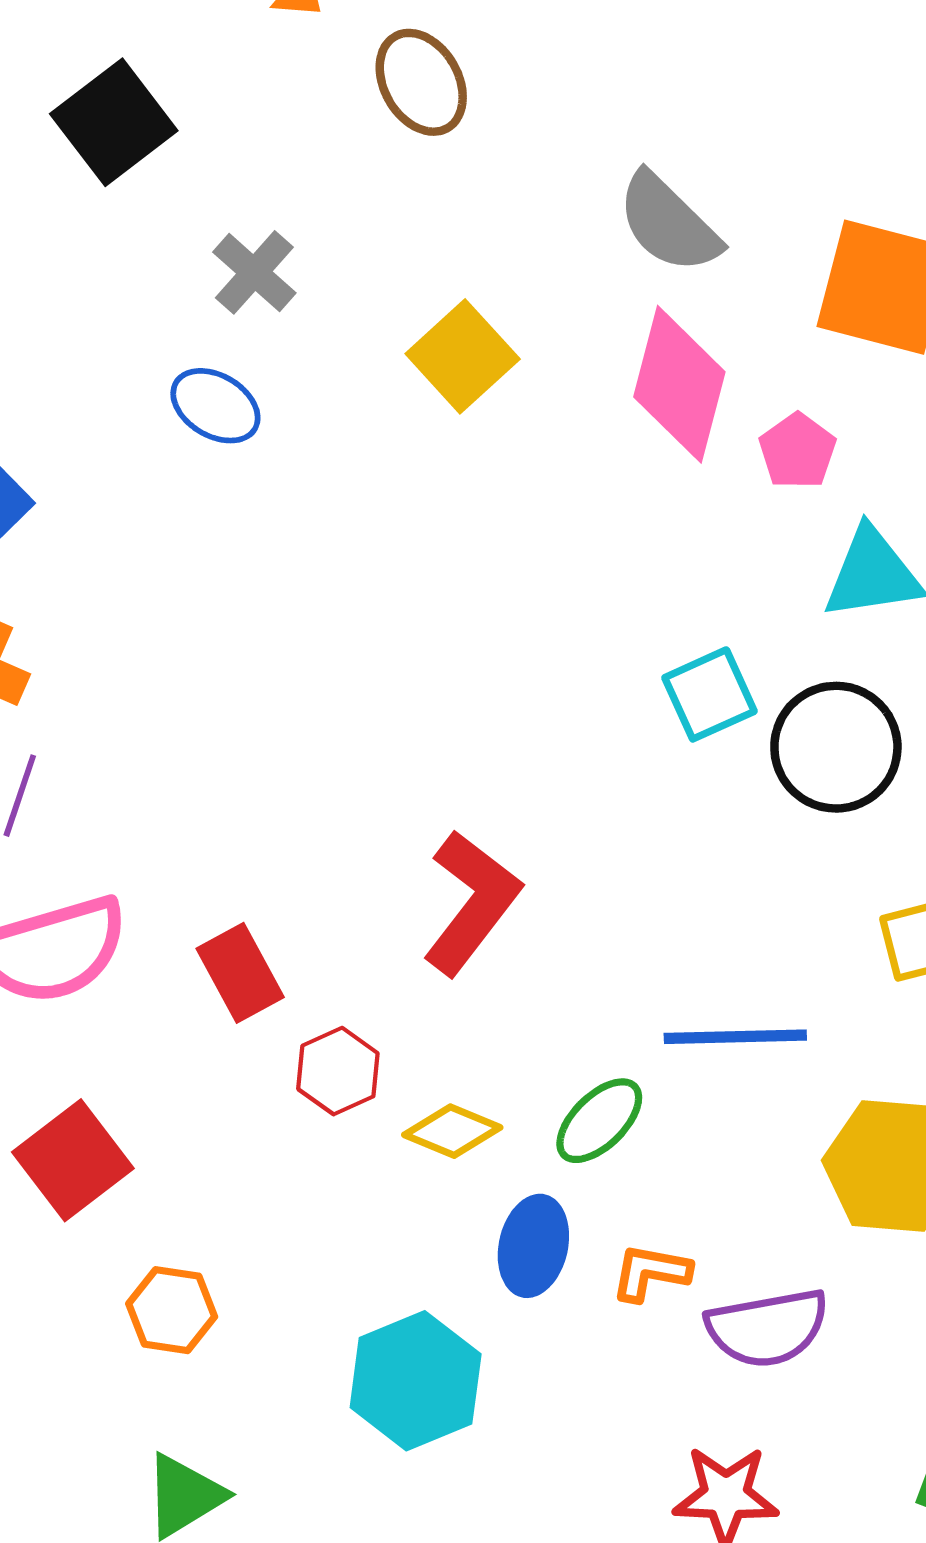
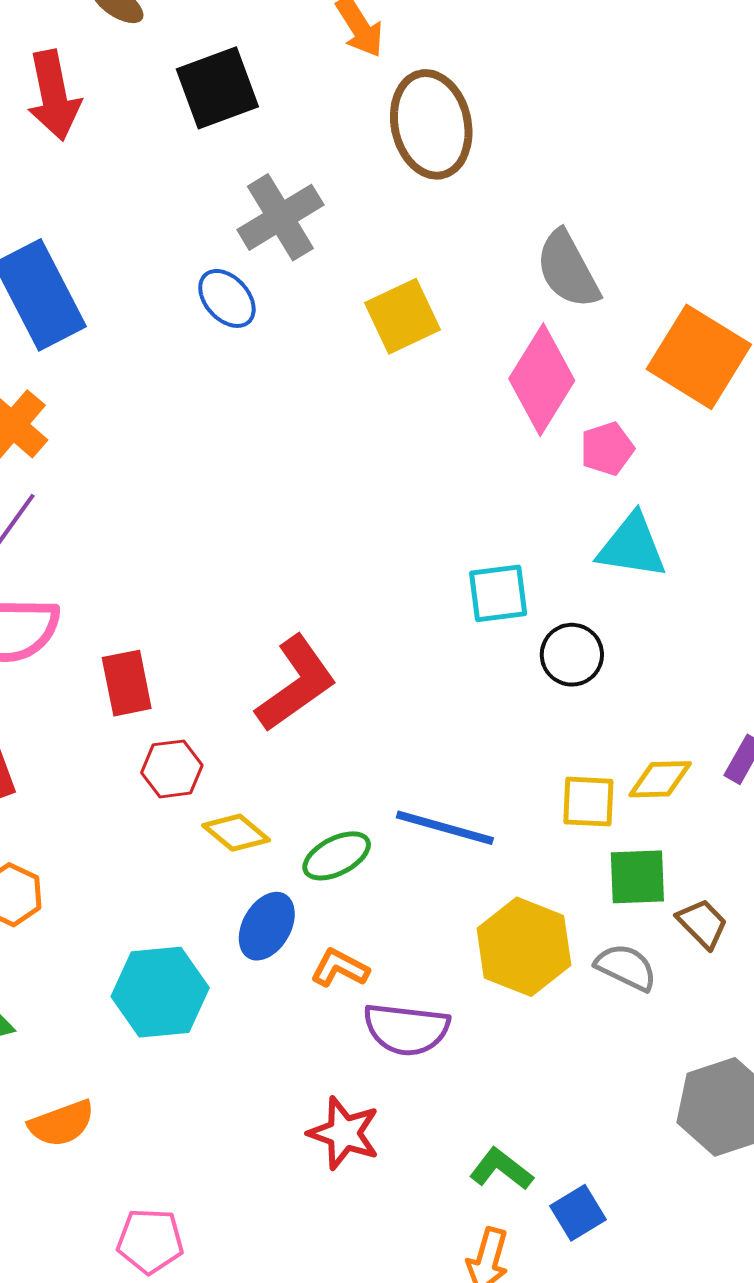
brown ellipse: (421, 82) -> (431, 124), size x1.4
gray cross: (254, 272) -> (280, 217), size x1.4
black circle: (836, 747) -> (572, 655), size x0.7

